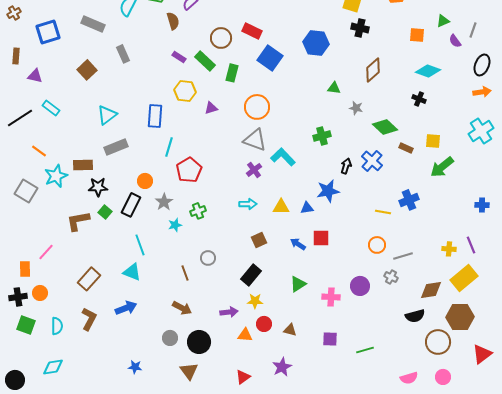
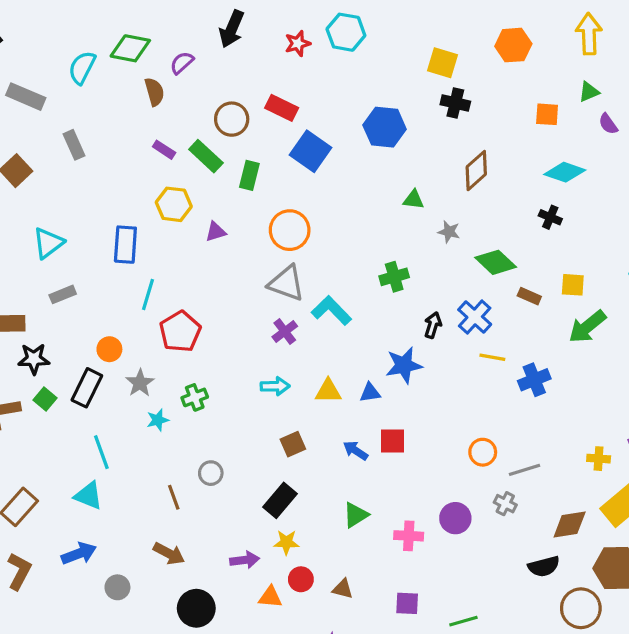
gray rectangle: (116, 147) -> (63, 294), size x0.7
yellow line: (383, 212) -> (492, 357), moved
gray circle: (170, 338) -> (117, 587), moved

